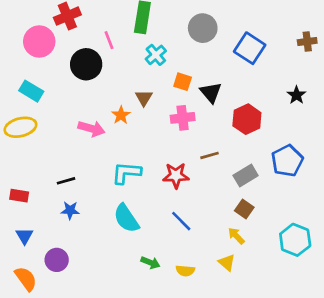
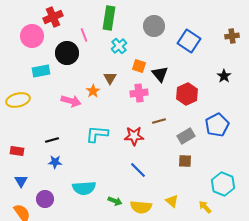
cyan rectangle: (31, 91) -> (41, 71), moved, turned -42
brown square: (244, 209) -> (185, 161), turned -32
cyan semicircle: (126, 218) -> (84, 188), moved, turned -60
yellow arrow: (236, 236) -> (205, 207), moved
yellow semicircle: (185, 271) -> (141, 207), size x1.5

